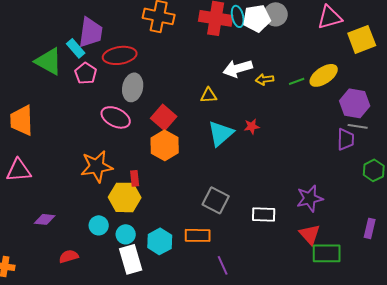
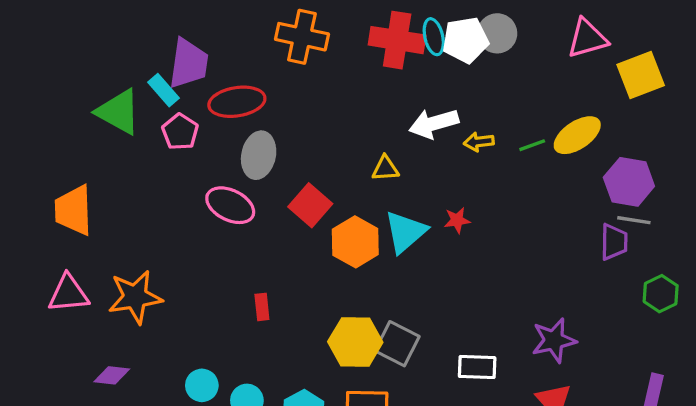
orange hexagon: (165, 145) -> (355, 242), moved
orange star: (97, 166) -> (135, 297), moved
yellow hexagon: (125, 197) -> (355, 342), moved

